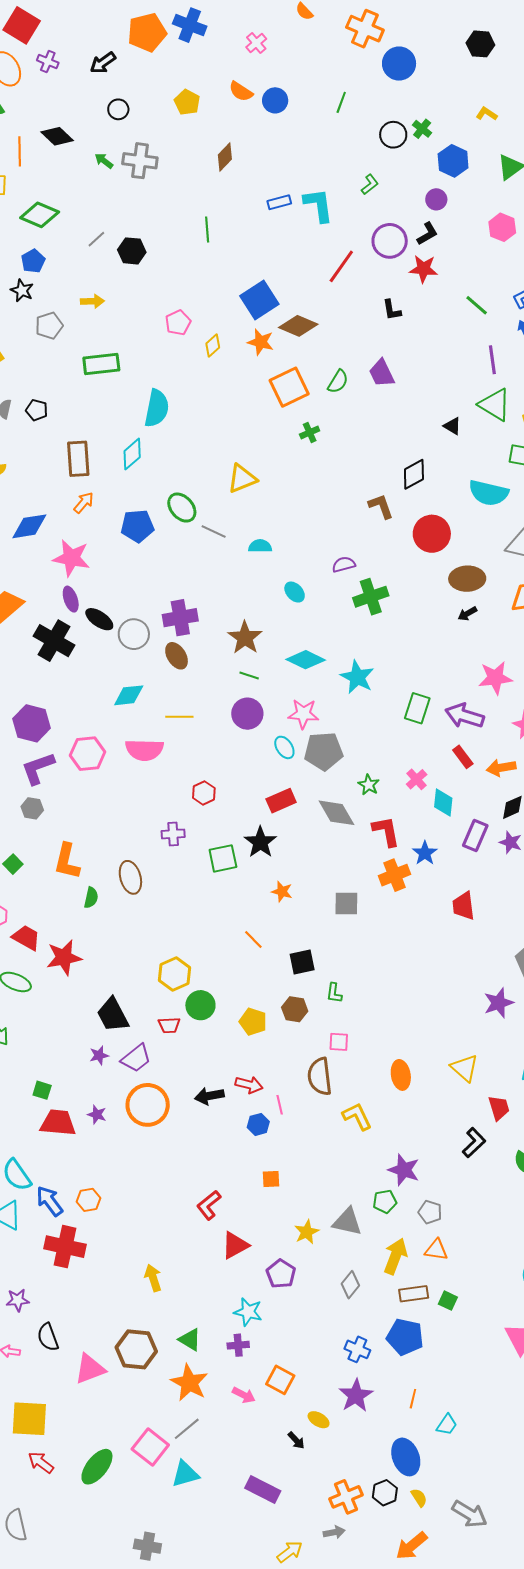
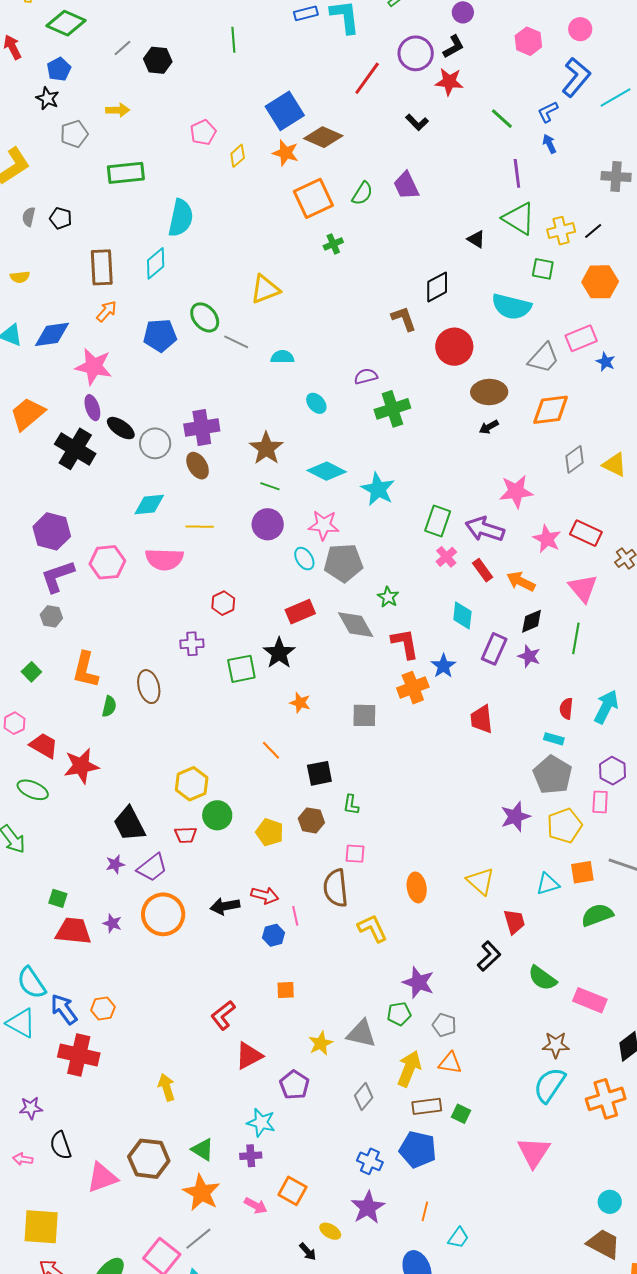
black L-shape: (392, 310) -> (417, 122), turned -35
orange arrow: (501, 768) -> (521, 581), turned 36
pink cross: (417, 779) -> (446, 557), moved

